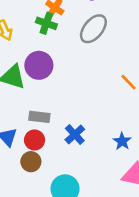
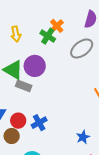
gray rectangle: (39, 117) -> (24, 86), moved
blue cross: (75, 134) -> (39, 123), moved

